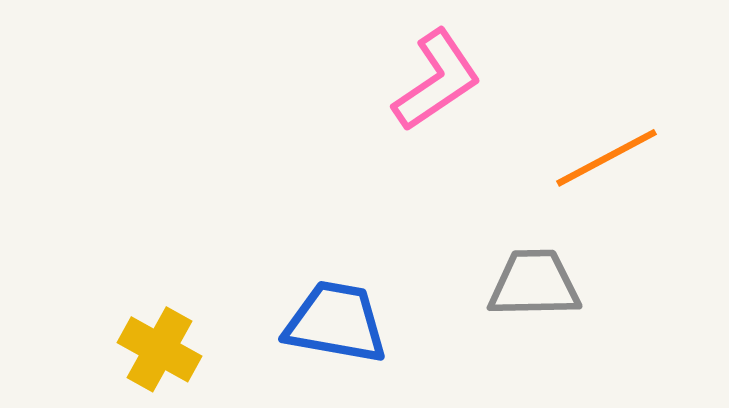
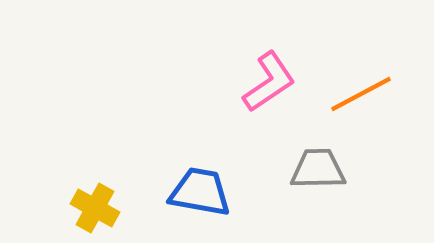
pink L-shape: (437, 80) -> (269, 82), moved

